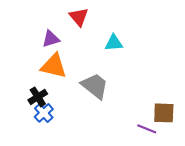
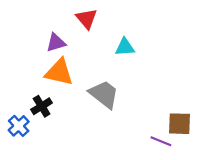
blue cross: (44, 113) -> (19, 126), moved

